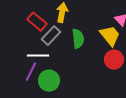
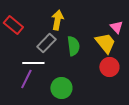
red rectangle: (37, 22) -> (13, 25), moved
green circle: (49, 81) -> (61, 88), moved

